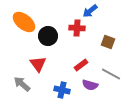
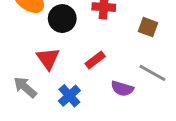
red rectangle: (81, 65) -> (95, 60), moved
blue cross: (62, 90) -> (69, 96), moved, turned 35

